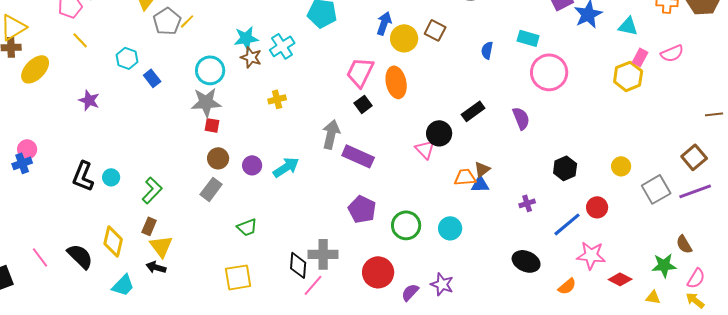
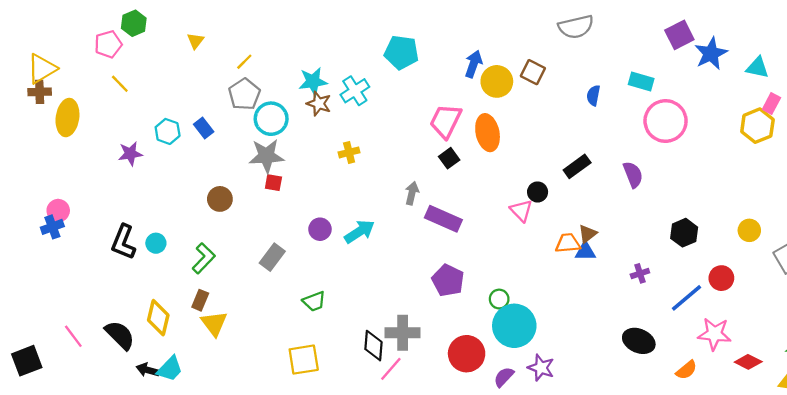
gray pentagon: (167, 21) -> (244, 94), moved
cyan hexagon: (127, 58) -> (168, 131), moved
yellow ellipse: (35, 69) -> (67, 118), turned -36
purple star: (89, 100) -> (130, 154), turned -30
black circle: (439, 133) -> (538, 192), size x0.7
gray arrow: (331, 134) -> (412, 193), size x0.7
brown circle: (218, 158) -> (220, 199), moved
green circle: (406, 225) -> (499, 299), size x0.6
cyan circle: (450, 228) -> (514, 326), moved, size x1.6
black arrow: (156, 267) -> (148, 370), moved

